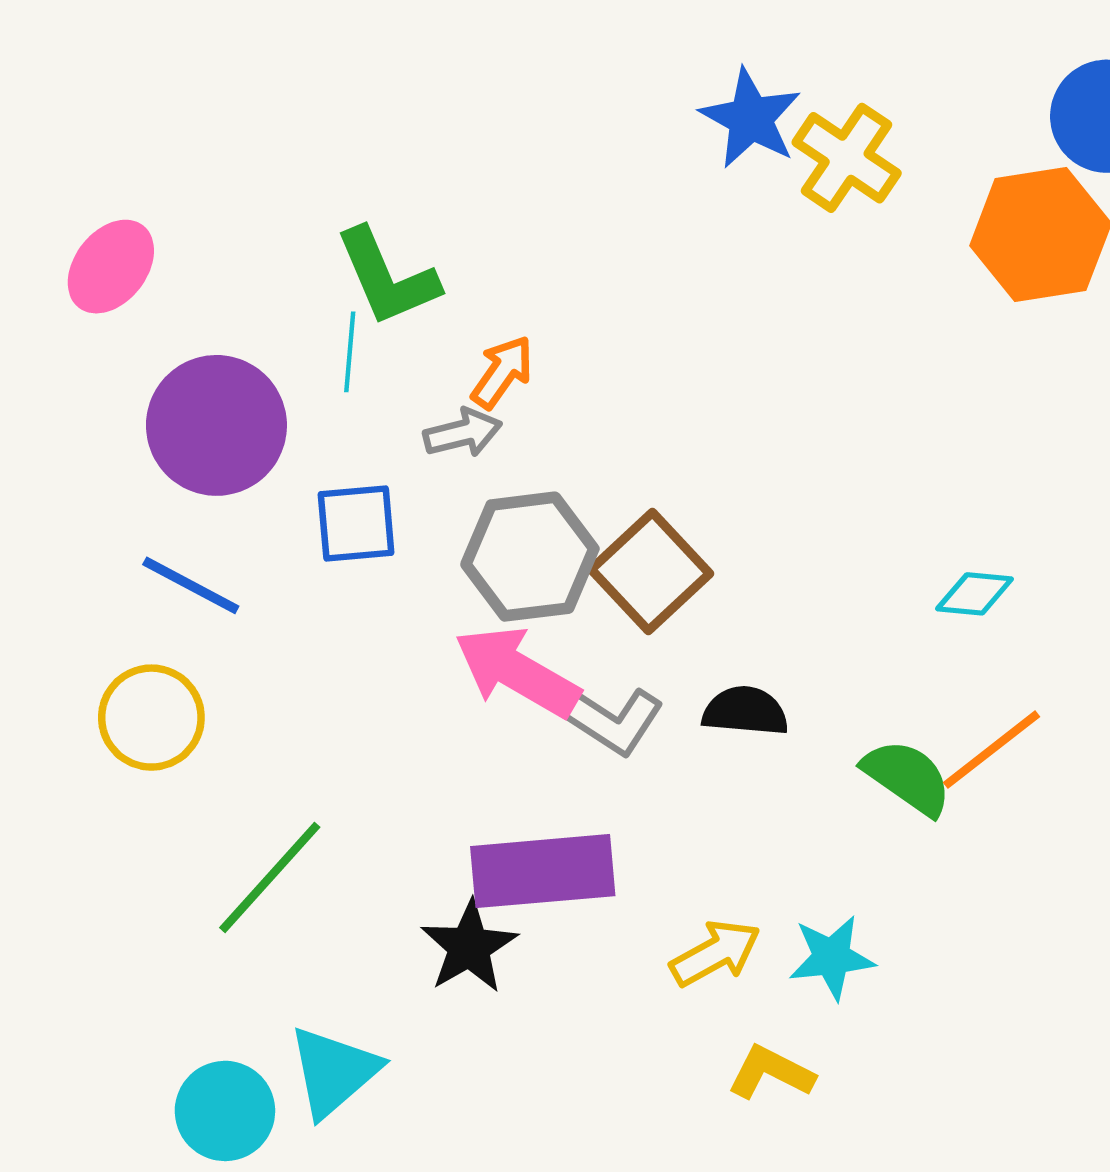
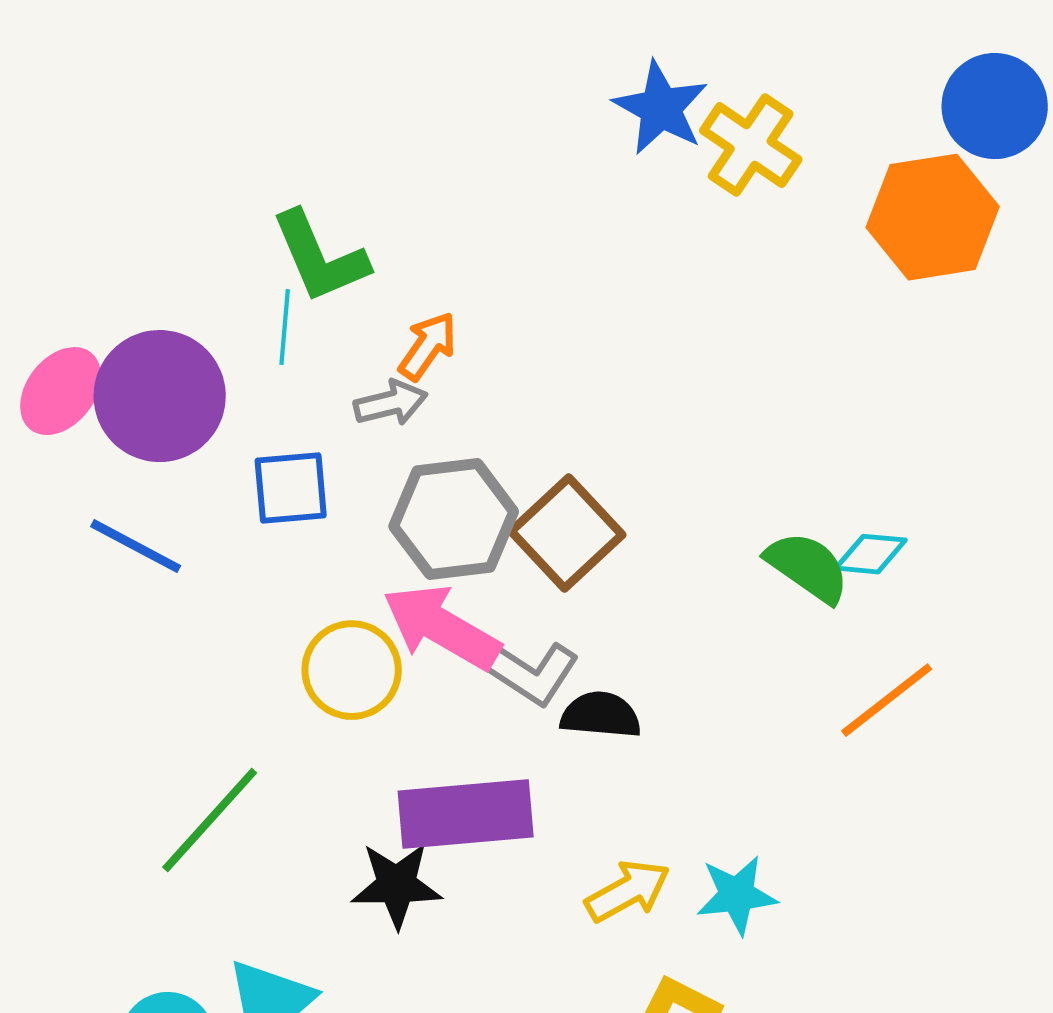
pink ellipse: (111, 267) -> (61, 391), moved
black semicircle: (745, 711) -> (601, 715), moved
yellow circle: (151, 718) -> (352, 670), moved
green semicircle: (907, 777) -> (808, 567), moved
black star: (469, 947) -> (397, 885), turned 30

